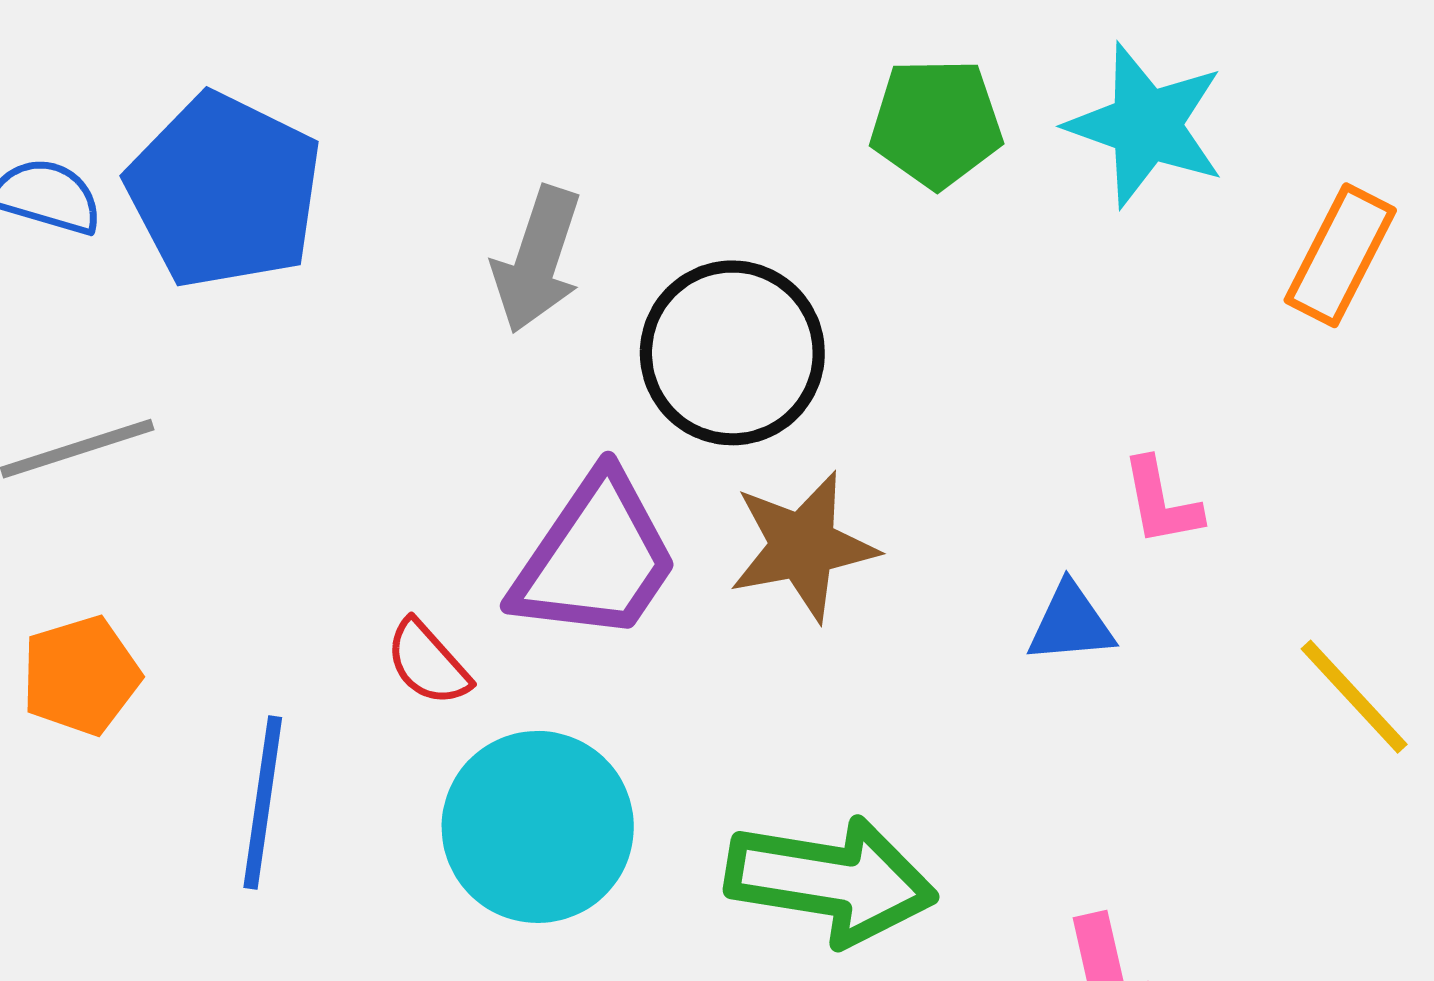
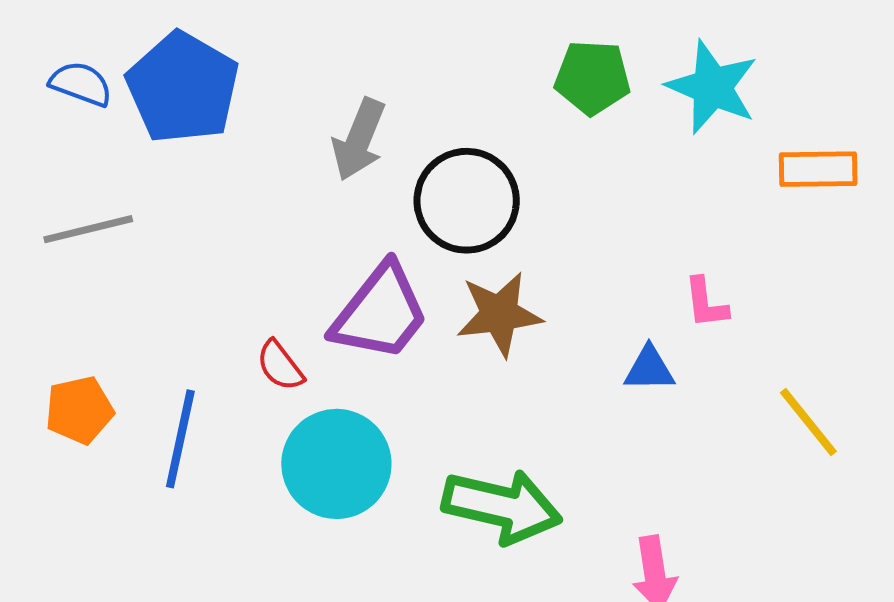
orange rectangle: (1340, 255) -> (818, 169), turned 58
orange pentagon: (81, 675) -> (79, 410), moved

